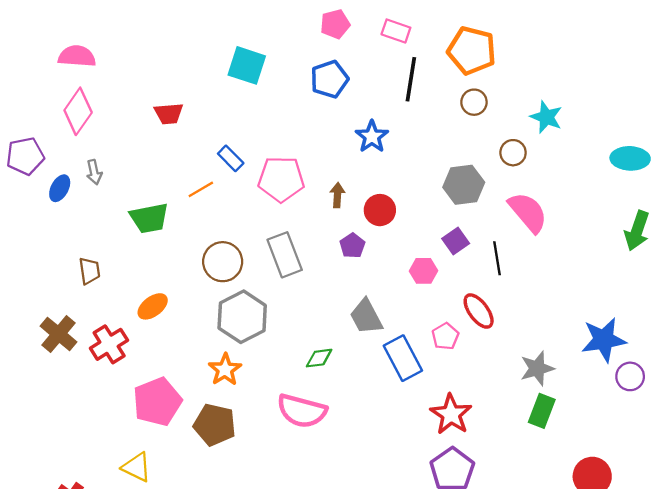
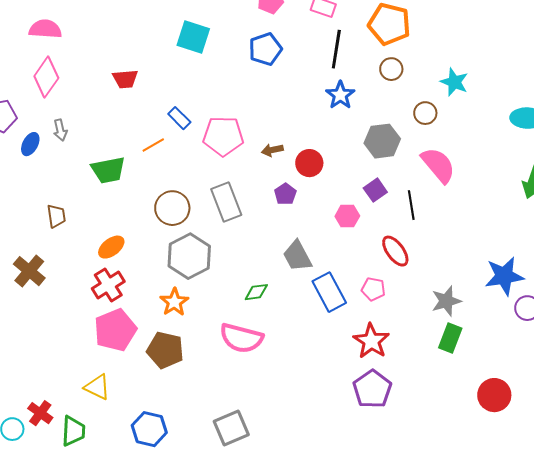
blue star: (372, 137) -> (340, 95), moved
brown arrow: (337, 195) -> (272, 150), turned -105
pink pentagon: (445, 336) -> (373, 289), moved, turned -30
red cross: (109, 344) -> (108, 285), moved

